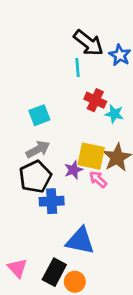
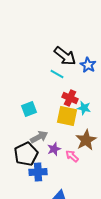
cyan line: (78, 67) -> (57, 74), turned -56
gray arrow: (38, 149) -> (39, 137), moved
yellow square: (91, 156) -> (67, 116), moved

